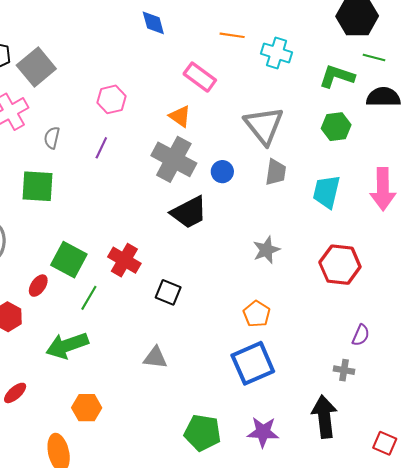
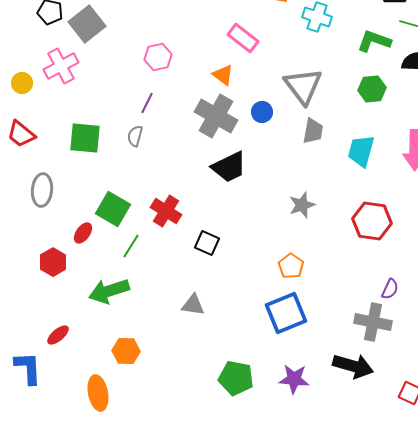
gray semicircle: (52, 138) -> (135, 136), moved
blue circle: (222, 172) -> (262, 112), moved
gray cross: (344, 370) -> (373, 322), size x1.8
black arrow: (324, 417) -> (353, 366), turned 111

